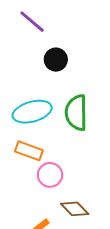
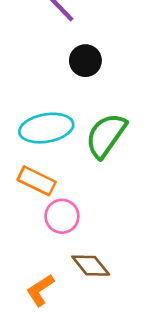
green semicircle: (76, 113) -> (106, 135), turned 30

